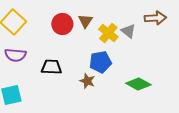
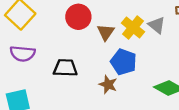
brown triangle: (85, 21) -> (106, 32), moved
blue pentagon: (100, 62) -> (123, 62), turned 30

